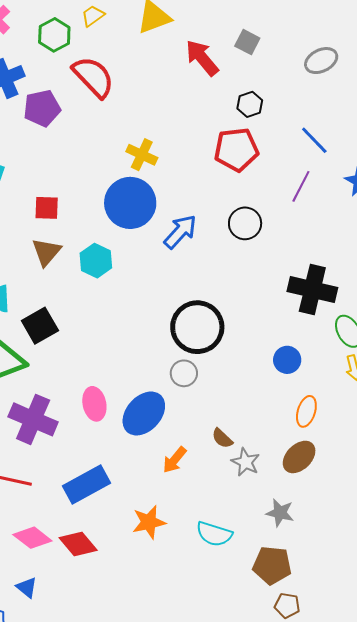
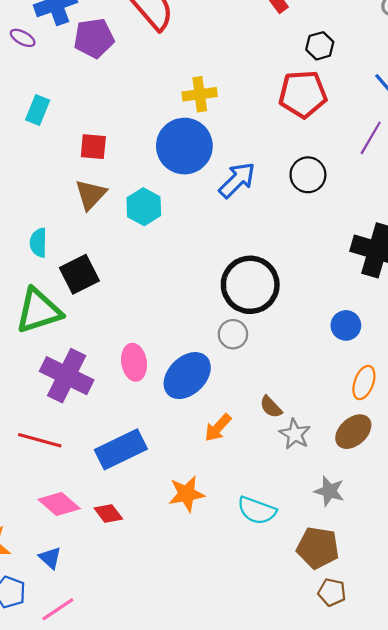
yellow cross: (142, 155) -> (200, 94), turned -36
red diamond: (78, 544) -> (108, 514), size x0.7

